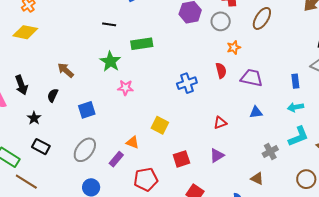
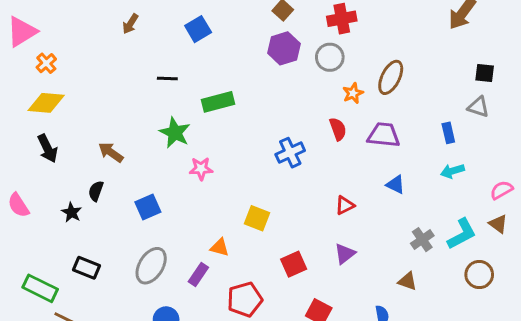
brown ellipse: (262, 18) -> (391, 77), moved
black arrow: (21, 85) -> (47, 148), moved
blue triangle: (256, 112) -> (396, 185), turned 40
black star: (34, 118) -> (72, 212), moved
cyan L-shape: (298, 136) -> (462, 234), moved

